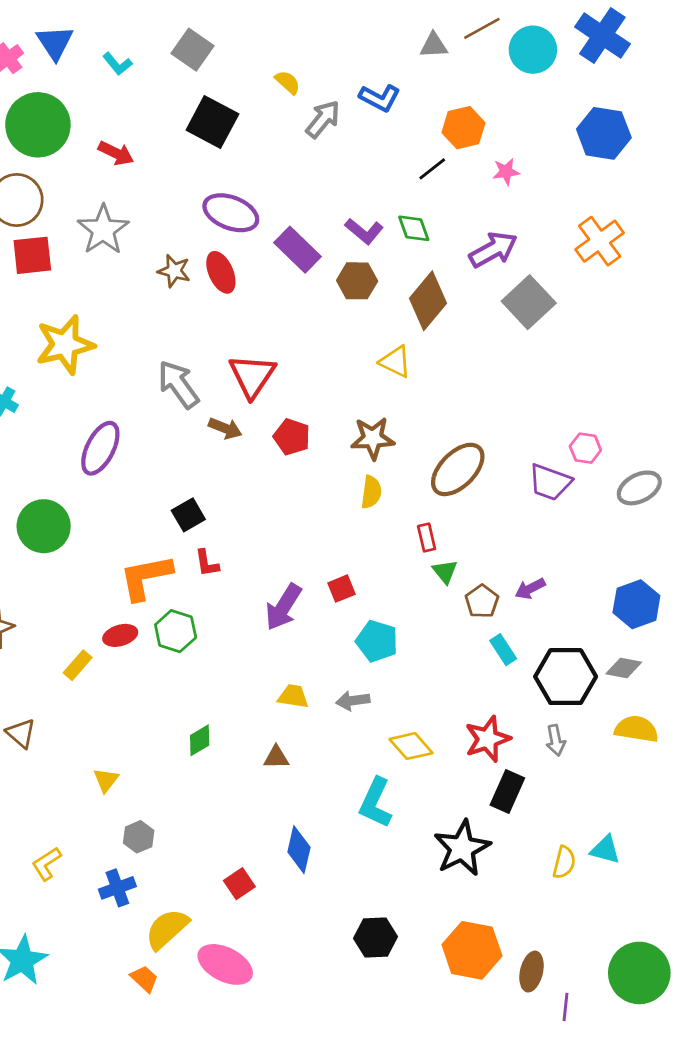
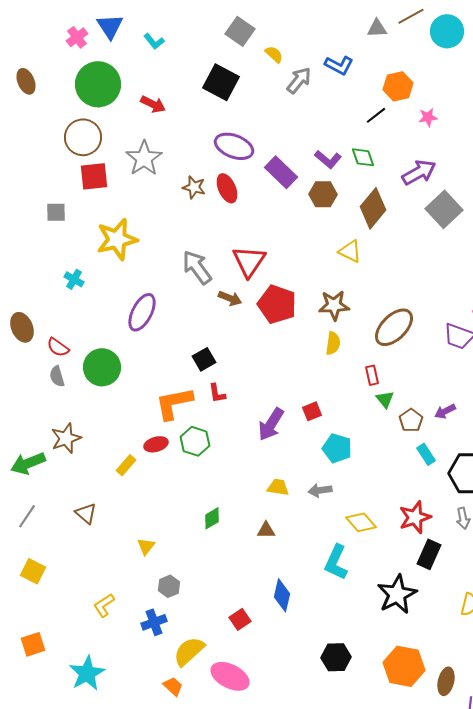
gray square: (193, 50) -> (240, 31), moved
red pentagon: (292, 437) -> (277, 304), size x1.5

